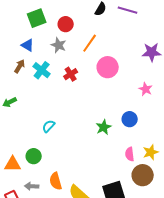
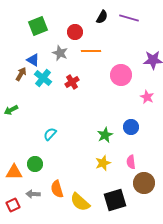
red circle: (66, 24) -> (75, 32), moved
orange line: (90, 43) -> (91, 51), turned 54
blue triangle: (28, 45) -> (33, 60), moved
pink circle: (108, 67) -> (121, 75), moved
yellow star: (151, 152) -> (103, 163), moved

